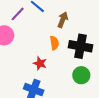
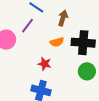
purple line: (18, 14) -> (28, 26), moved
orange semicircle: (54, 43) -> (57, 42), turned 88

